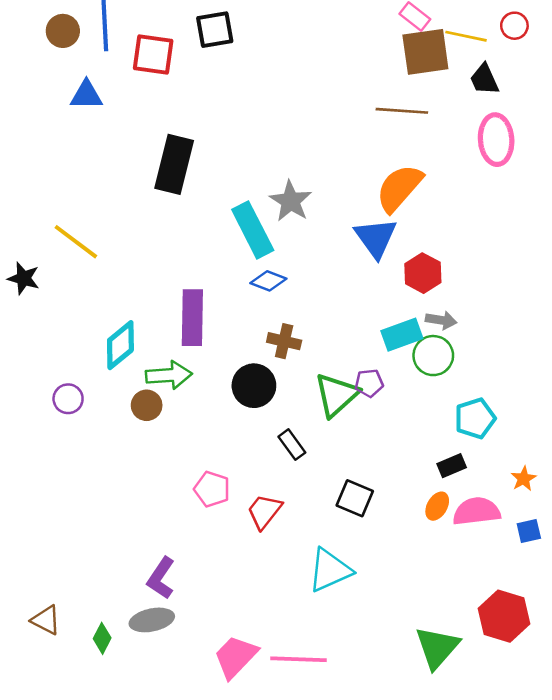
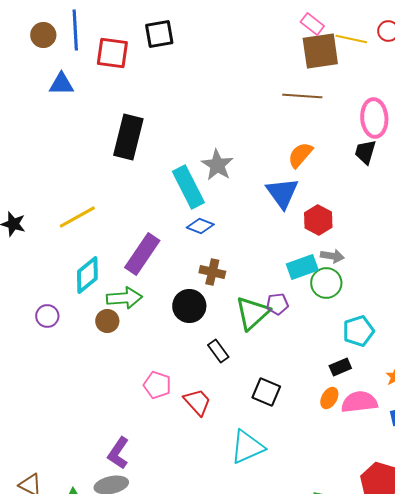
black trapezoid: (484, 79) -> (365, 152), moved, turned 40
orange semicircle: (399, 188) -> (300, 155), size x0.7
yellow line: (76, 242) -> (77, 217), moved, turned -66
purple rectangle: (192, 318) -> (142, 254), turned 33
red trapezoid: (264, 511) -> (197, 402), turned 100

